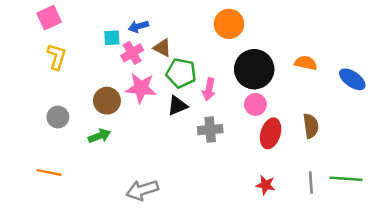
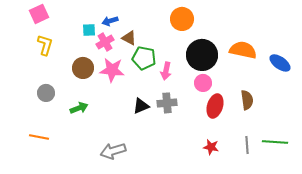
orange semicircle: (306, 63) -> (243, 50), size x1.5
brown circle: (107, 101) -> (83, 68), moved
black triangle: (177, 106) -> (141, 106), moved

